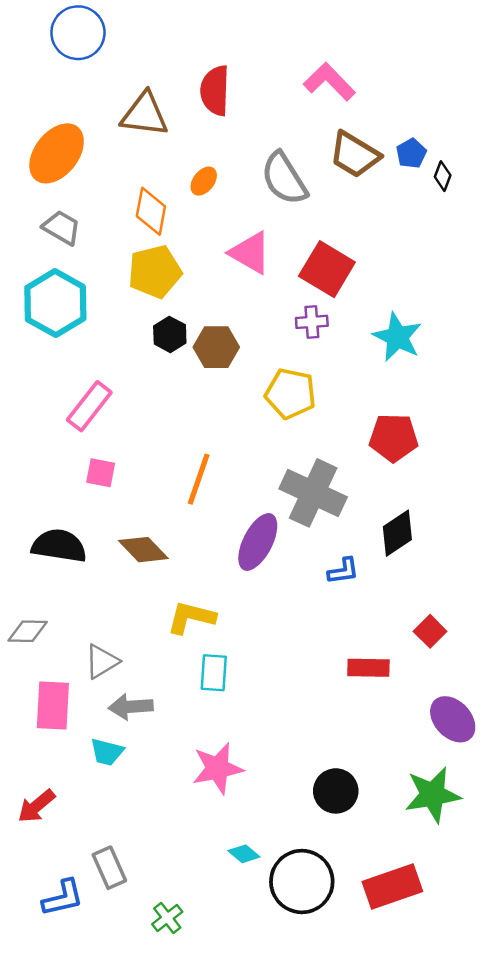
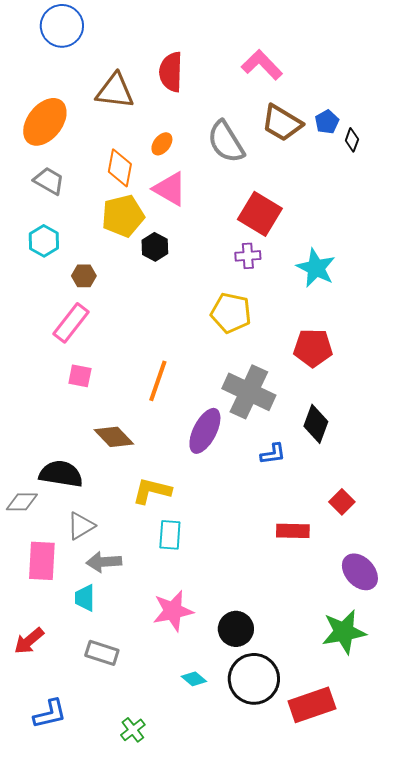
pink triangle: (250, 253) -> (170, 189), moved
cyan hexagon: (55, 303) -> (44, 241), size x0.6
black hexagon: (170, 334) -> (155, 247), moved
brown hexagon: (216, 347) -> (84, 276), moved, size x0.7
black diamond: (397, 533) -> (316, 424), turned -36
black semicircle: (59, 546) -> (61, 474), moved
cyan trapezoid: (107, 752) -> (85, 598), turned 76
black circle: (336, 791) -> (236, 629), moved
gray rectangle: (109, 868) -> (102, 653), moved, turned -48
black circle: (302, 882) -> (254, 679), moved

